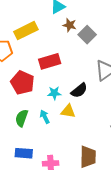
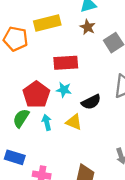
brown star: (70, 25) -> (88, 27), moved
red pentagon: (22, 83) -> (36, 95), moved
cyan star: (54, 93) -> (64, 90), moved

